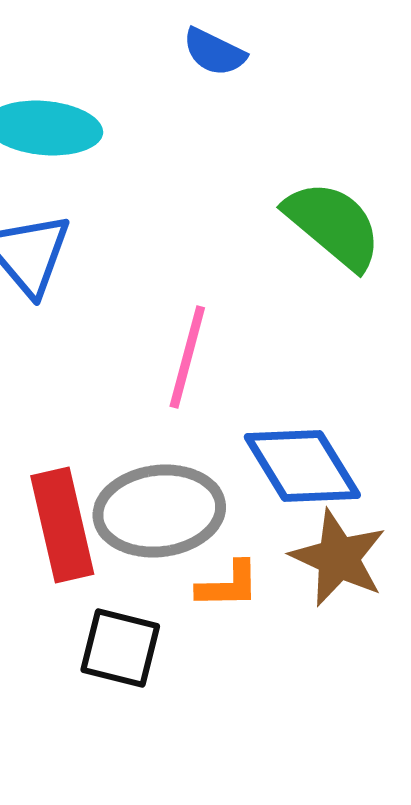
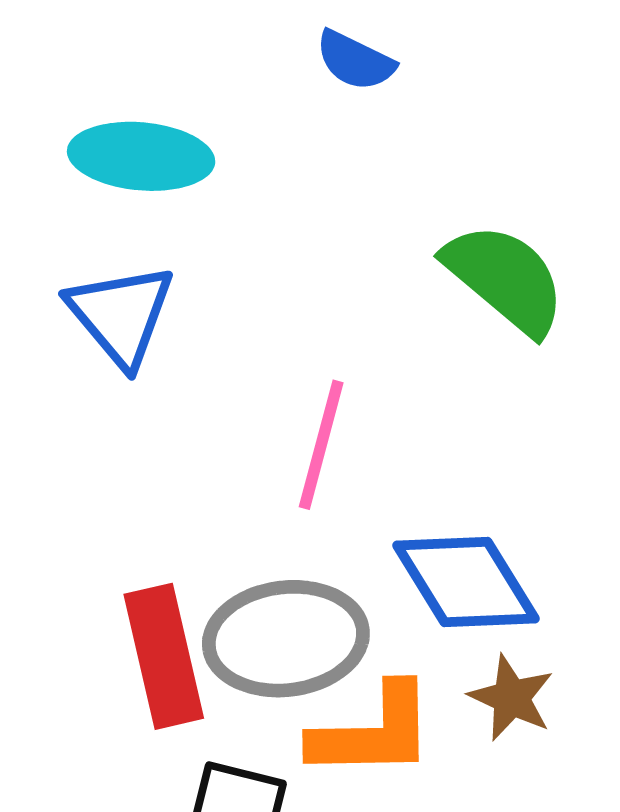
brown star: (338, 558) -> (511, 698), size x0.7
orange L-shape: (228, 585) -> (373, 732), size x1.6

